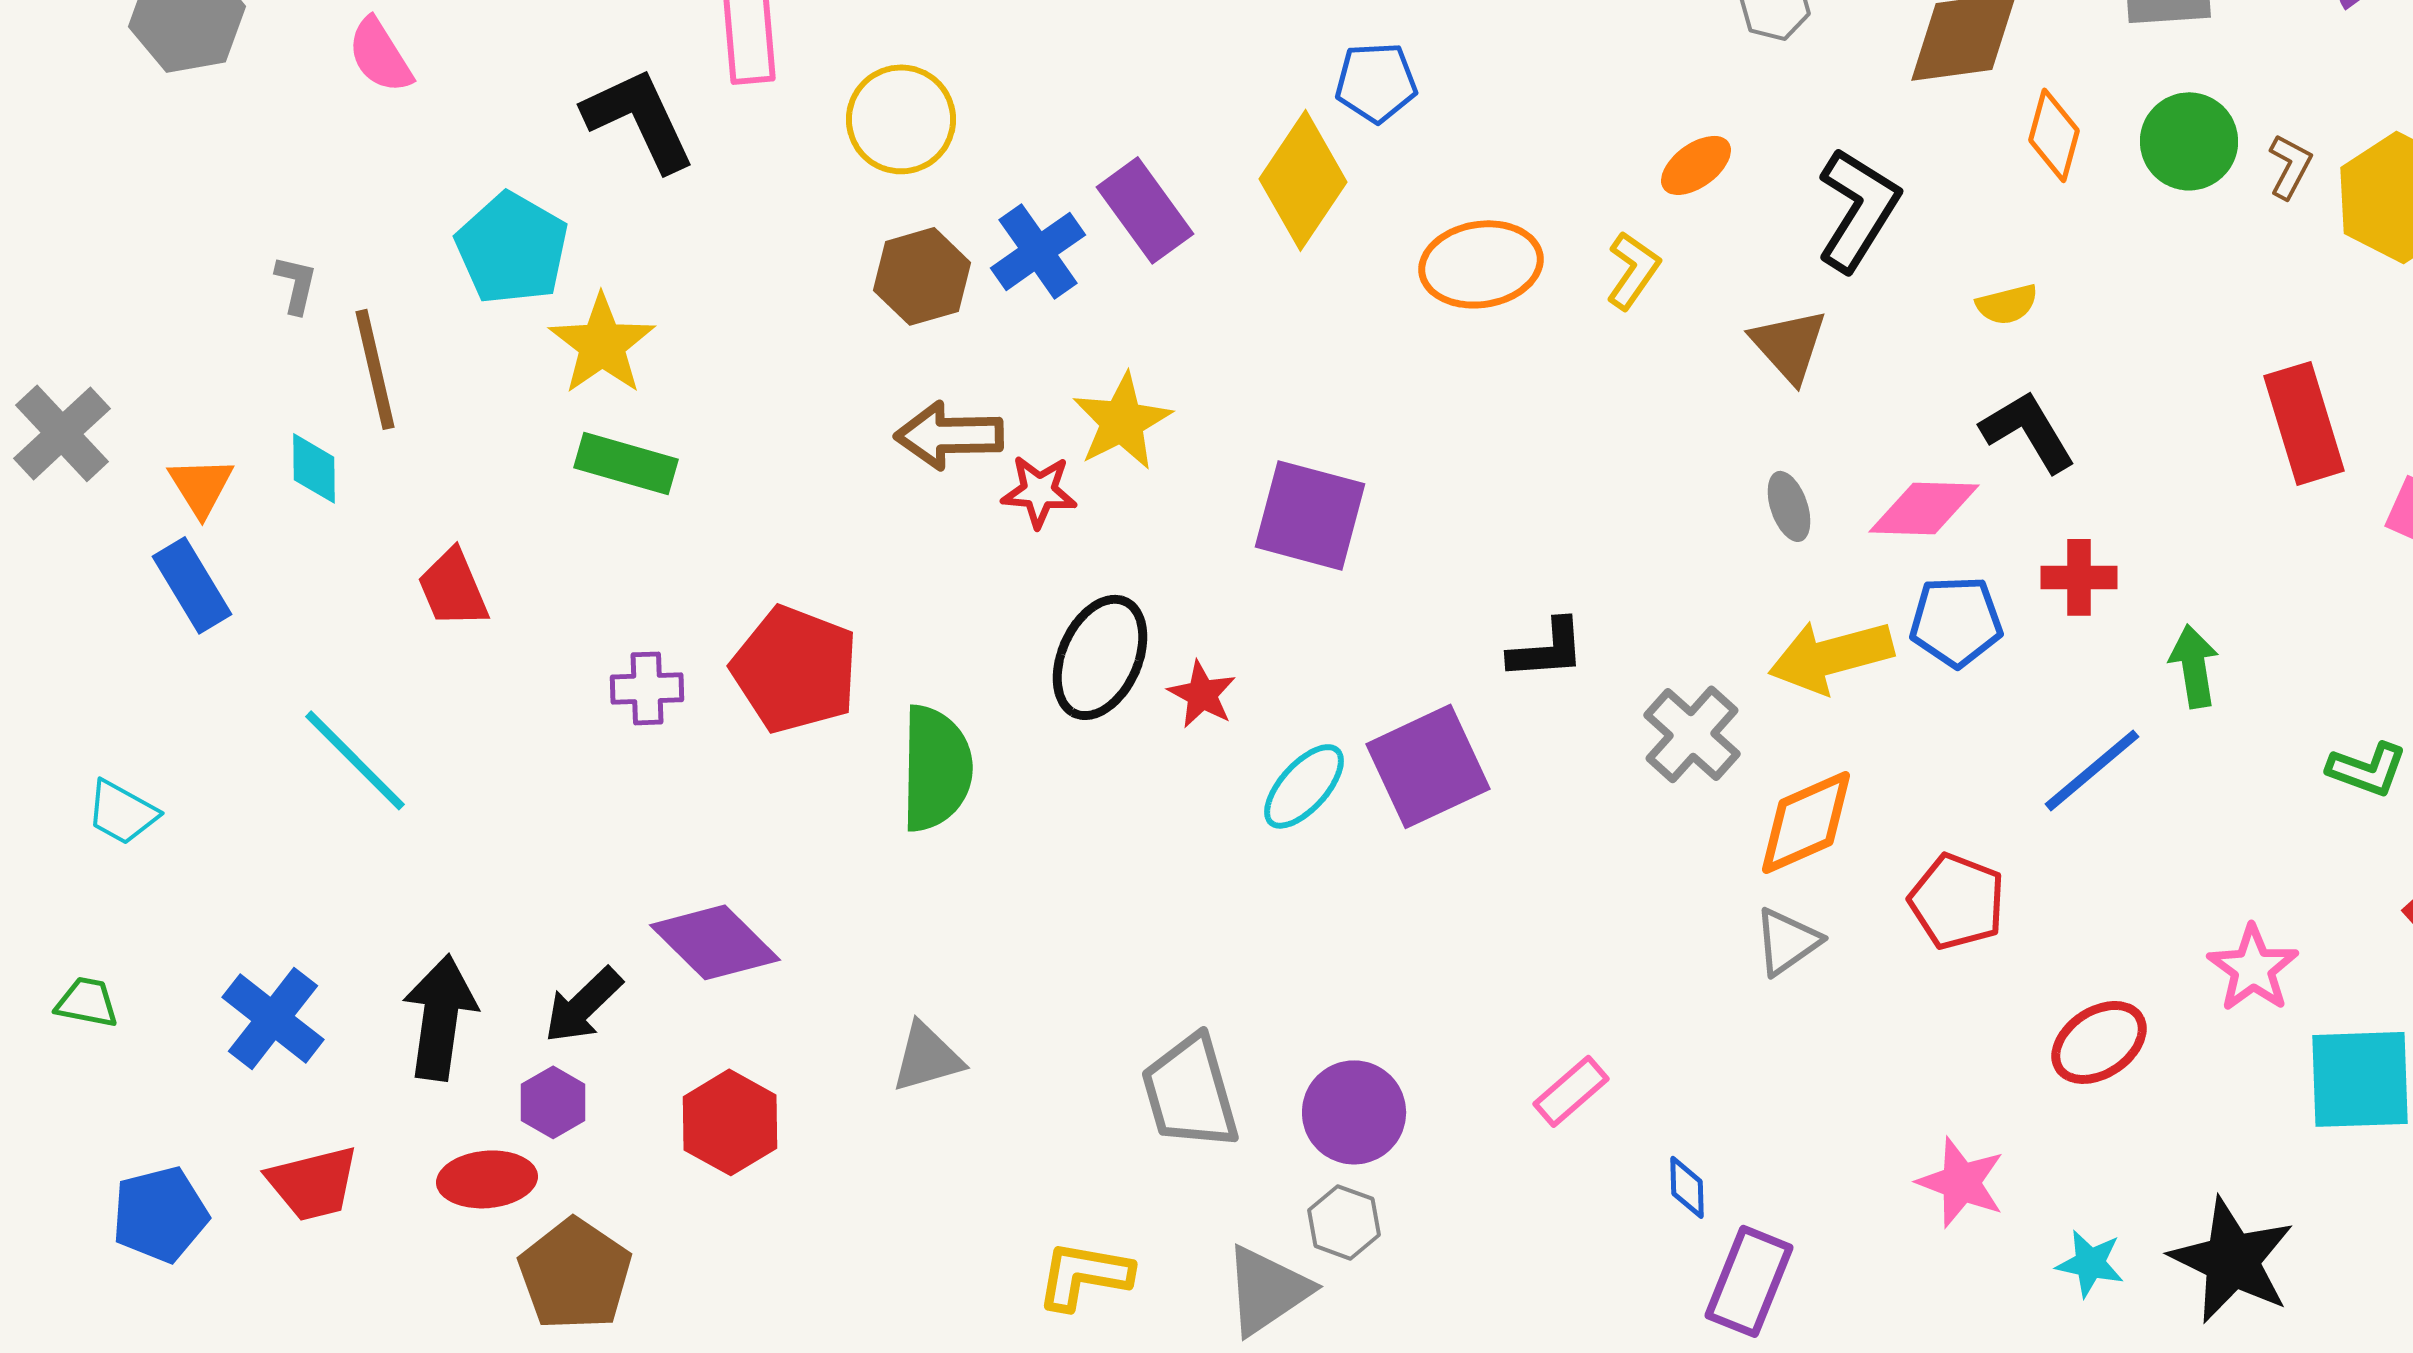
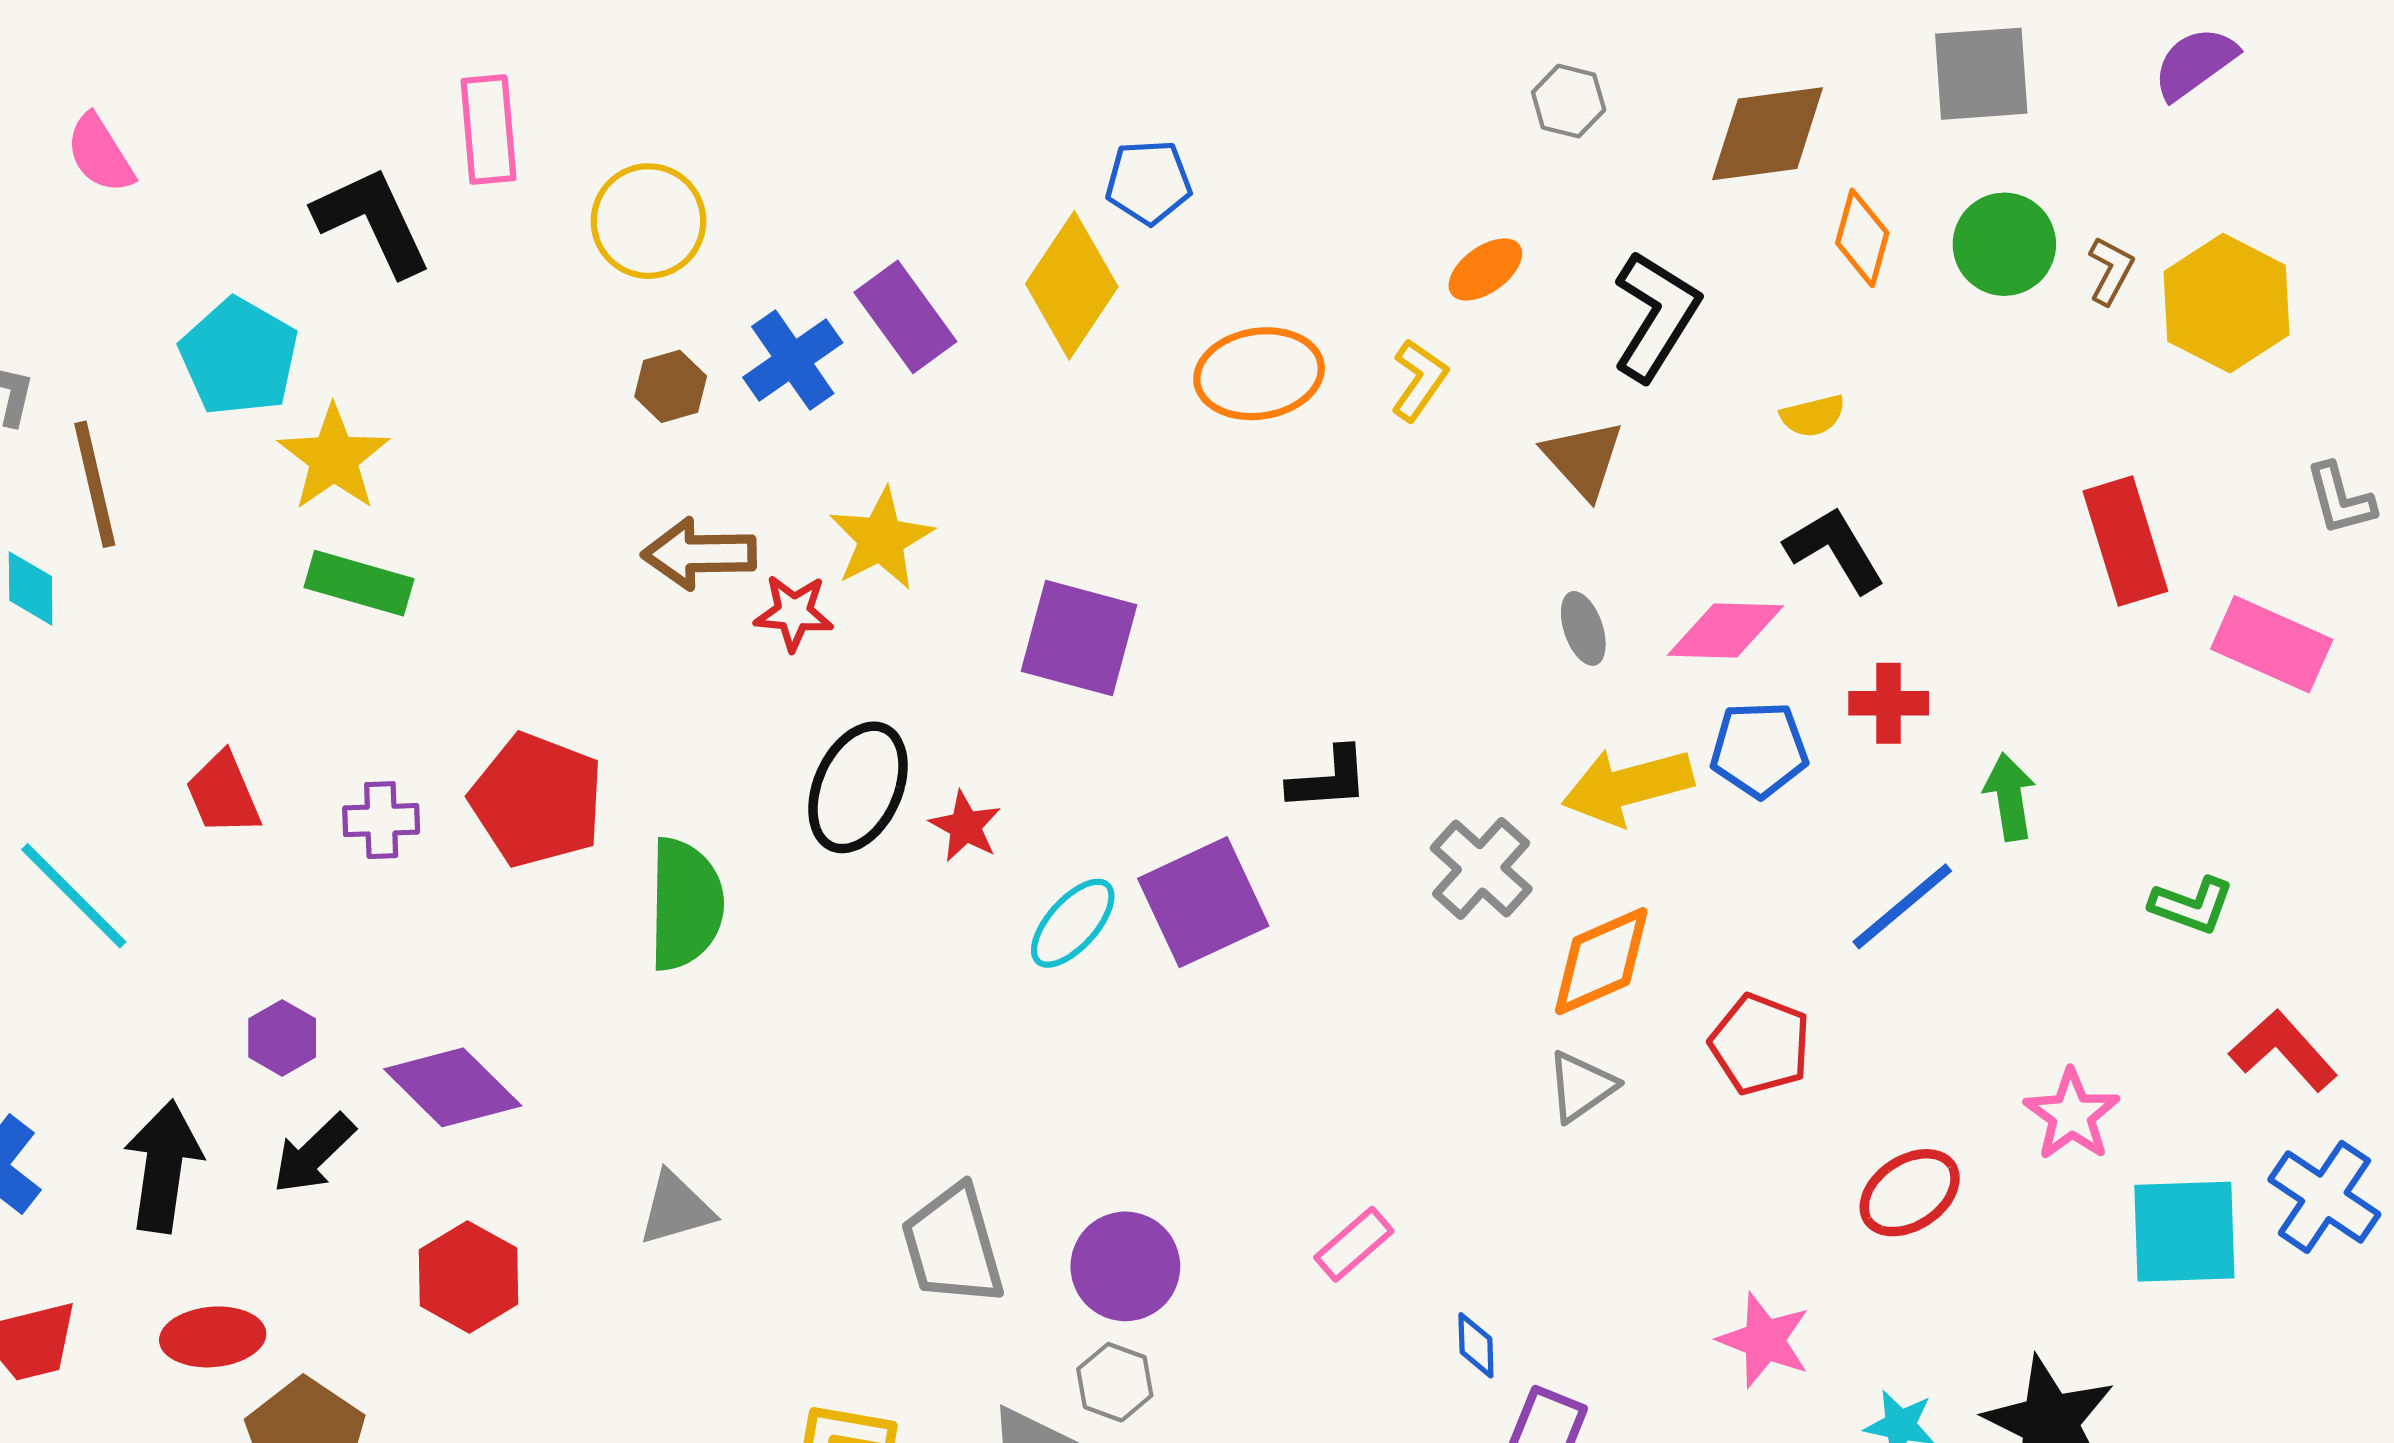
brown hexagon: (922, 276) -> (671, 386), size x0.7
red trapezoid: (453, 588) -> (223, 794), moved
purple hexagon: (553, 1102) -> (282, 1038), moved

